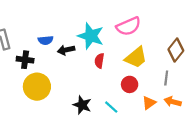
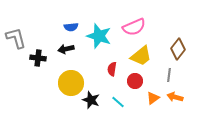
blue semicircle: (46, 40) -> (71, 27), moved
black arrow: (66, 50) -> (66, 49), moved
red semicircle: (99, 61) -> (112, 69), moved
yellow circle: (37, 87) -> (71, 83), moved

